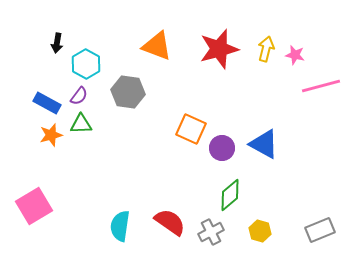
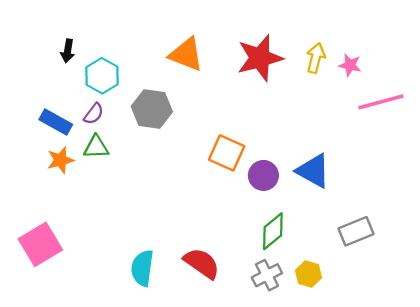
gray rectangle: (320, 230) -> (356, 231), moved
gray cross: (211, 232) -> (267, 275), moved

